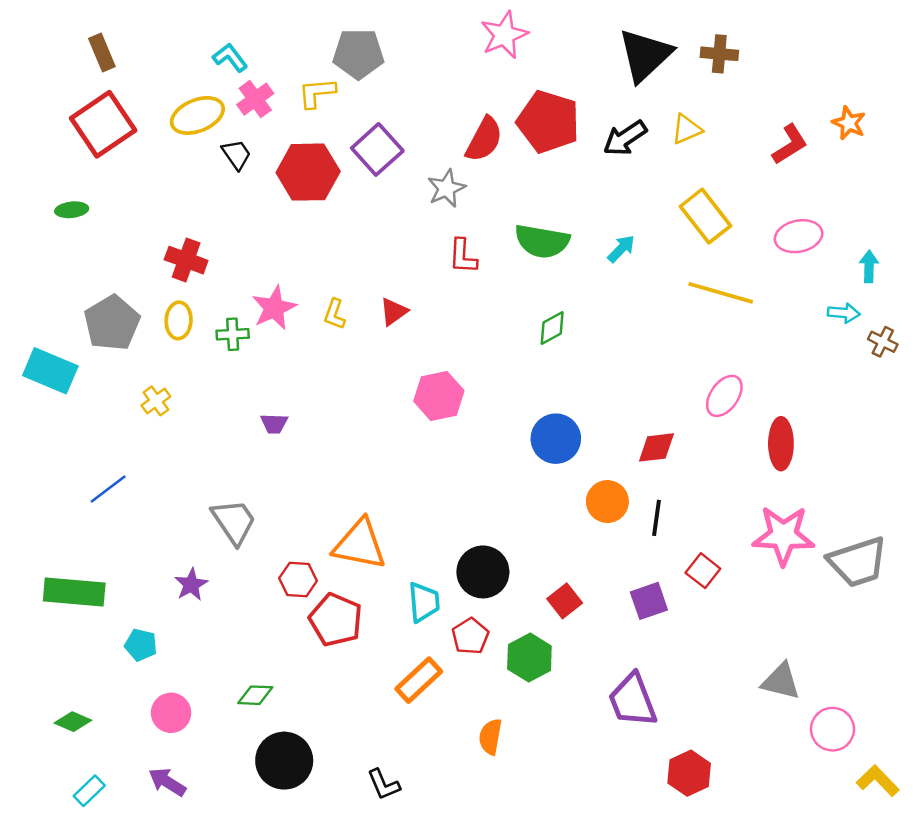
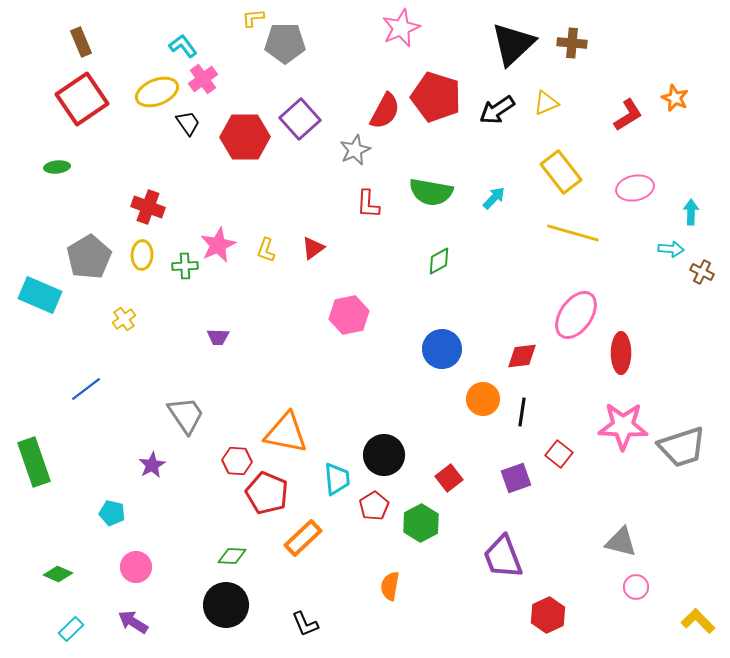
yellow L-shape: (317, 93) -> (253, 18), moved, size x0.7
pink ellipse: (724, 396) -> (576, 315), size x1.4
green rectangle: (74, 592) -> (34, 462), moved, turned 66
orange rectangle: (419, 680) -> (303, 538), moved
green diamond: (255, 695) -> (232, 556), moved
pink circle: (833, 729) -> (636, 587), moved, size x0.7

